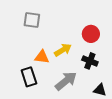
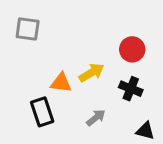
gray square: (32, 20) -> (28, 29), moved
gray arrow: (66, 81) -> (96, 118), size x0.6

